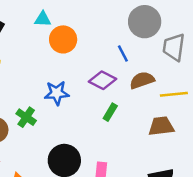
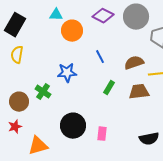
blue line: (123, 53) -> (100, 57), moved
purple diamond: (103, 80) -> (103, 16), moved
brown trapezoid: (161, 126) -> (139, 92), moved

